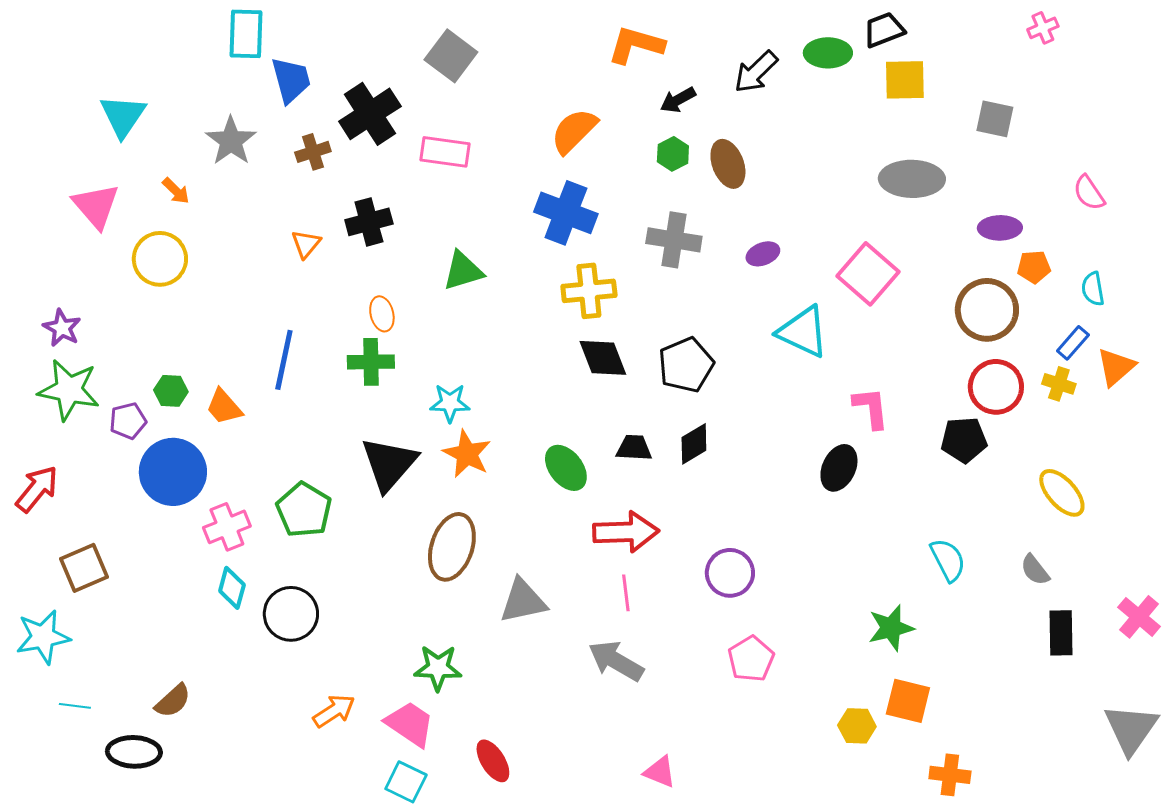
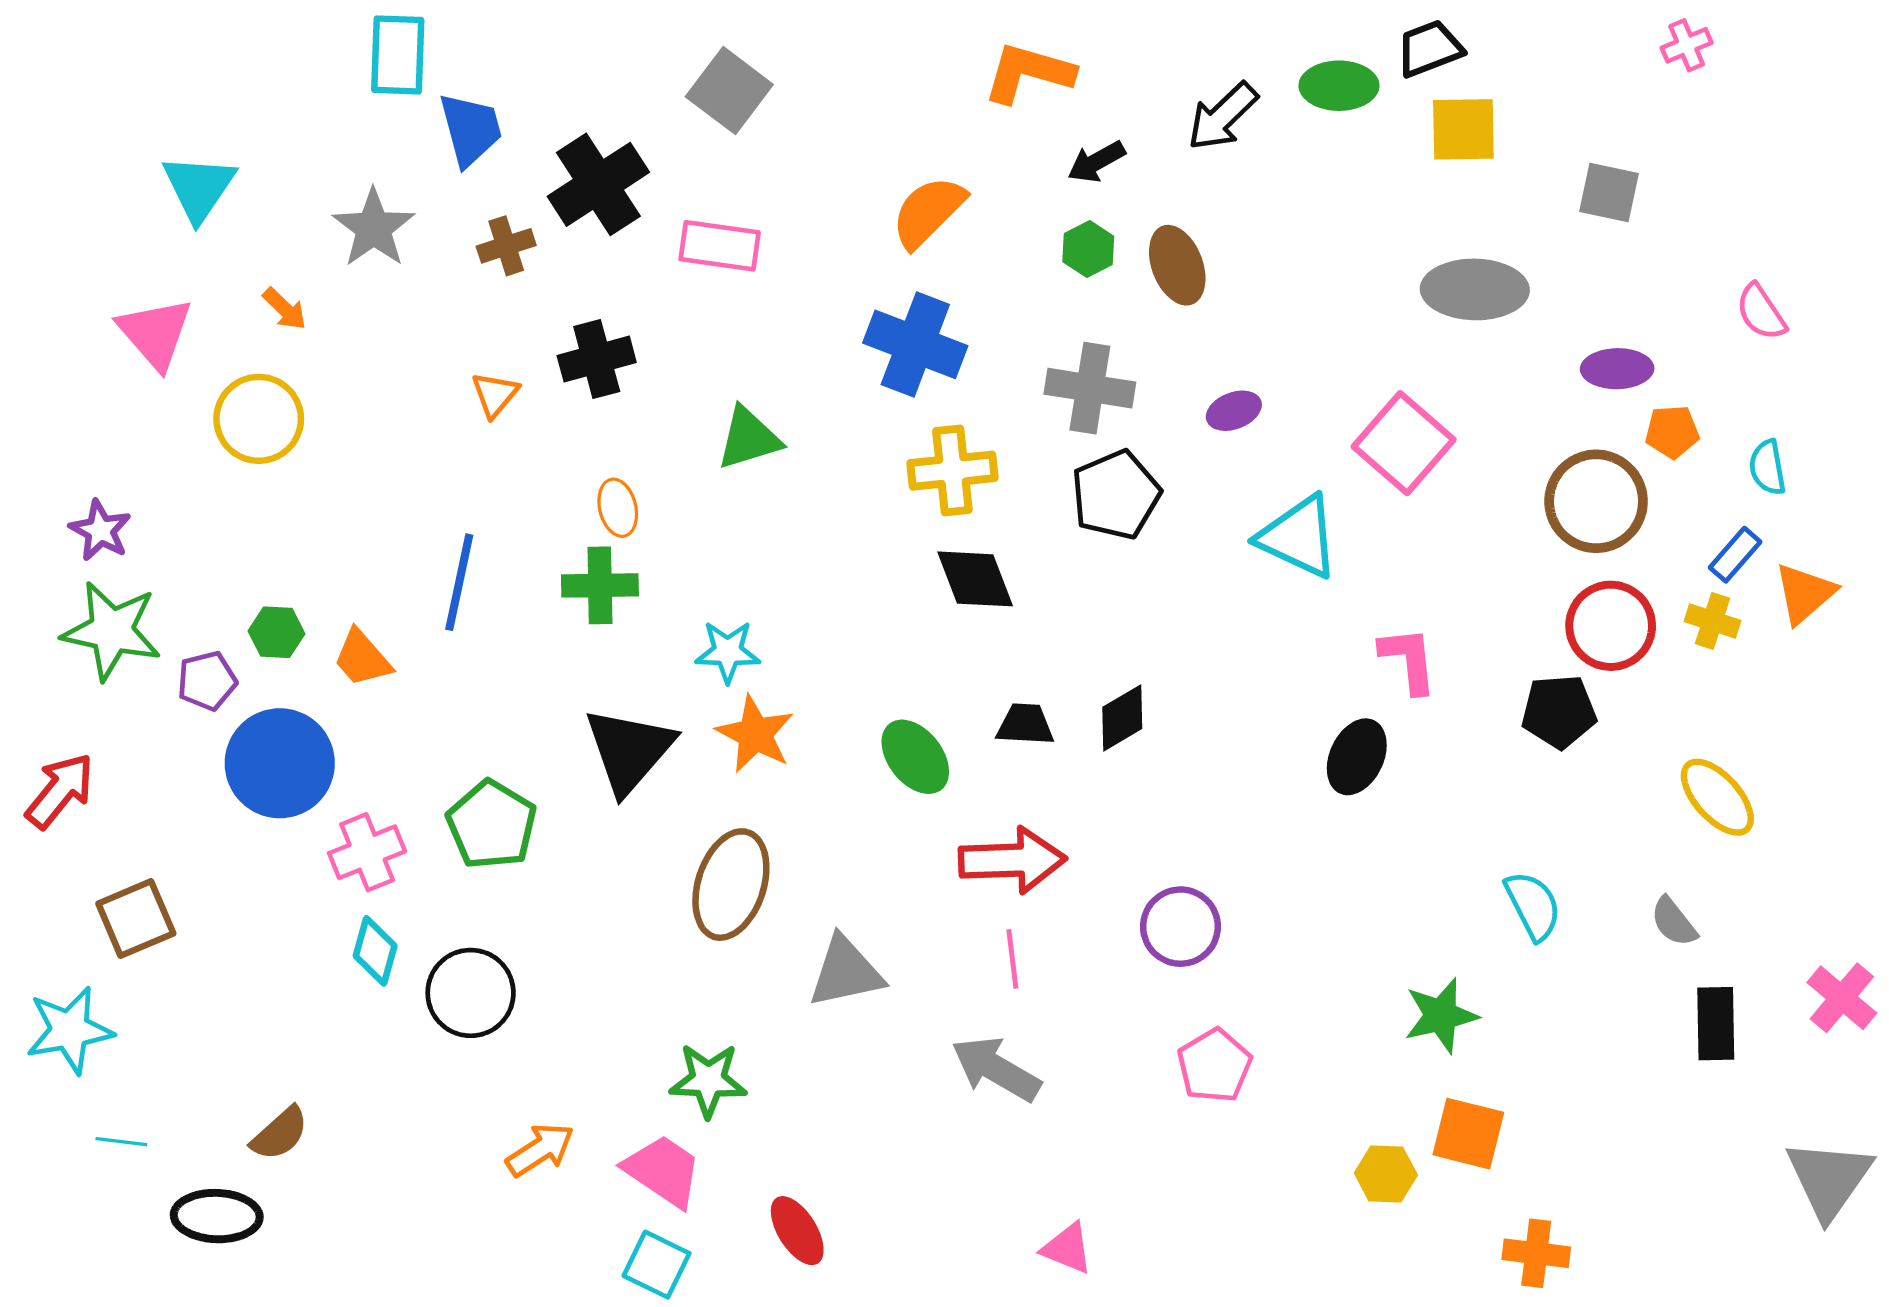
black pentagon: (686, 365) -> (1116, 495), moved

